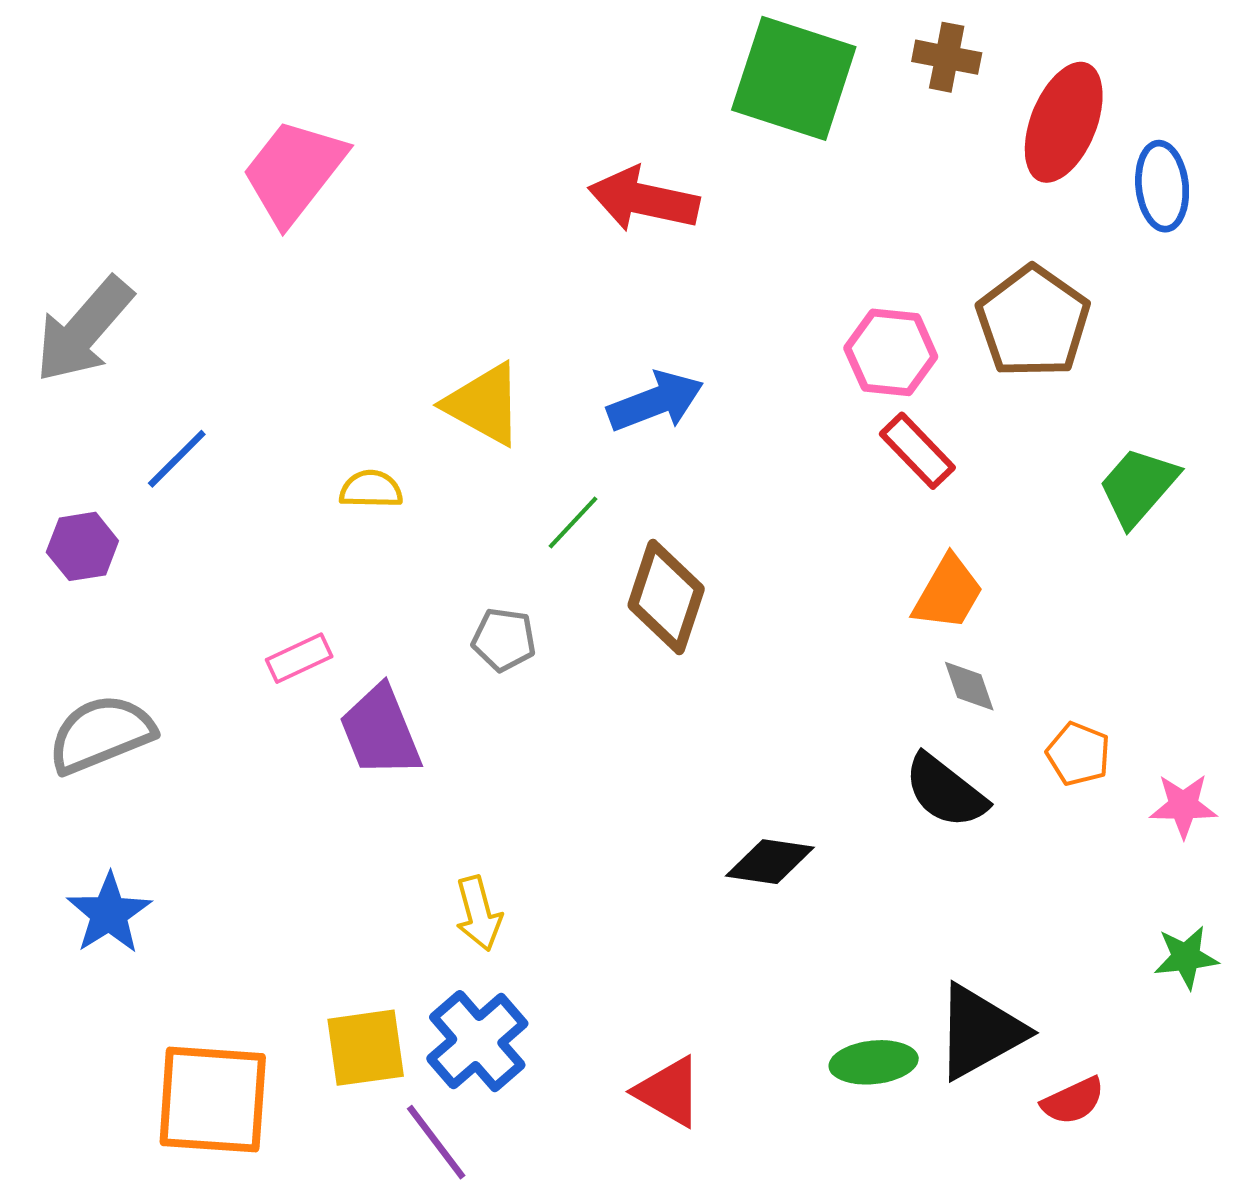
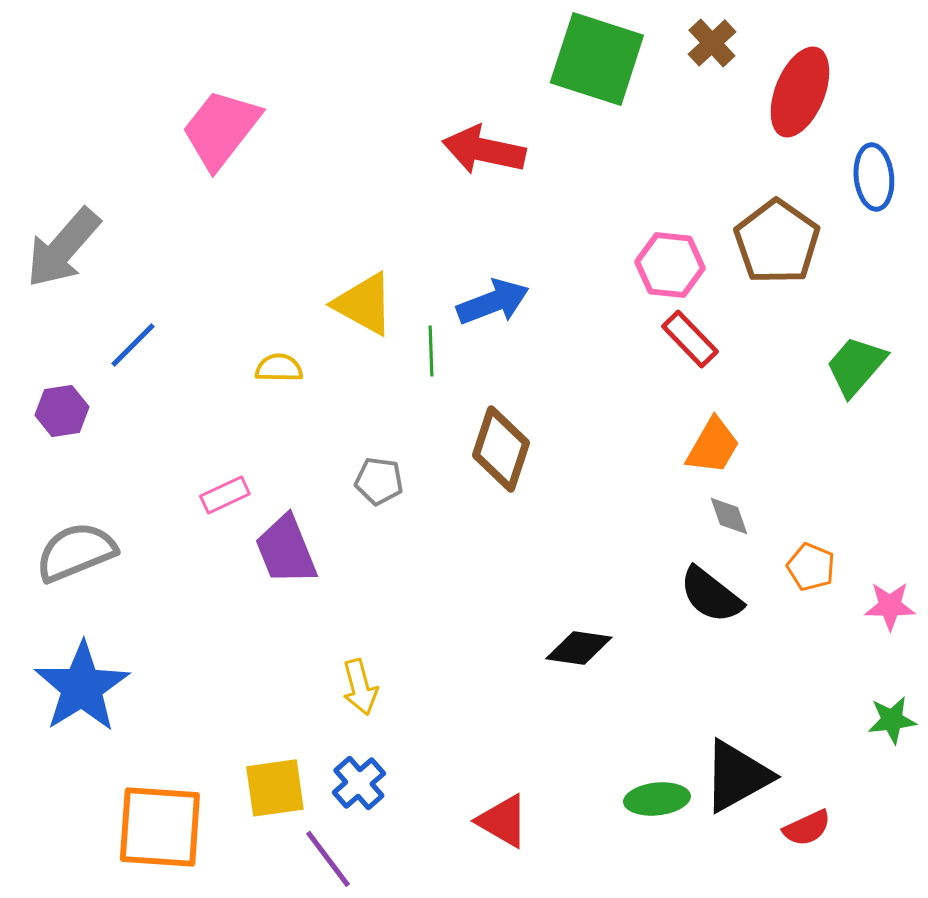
brown cross: (947, 57) -> (712, 43), turned 36
blue ellipse: (1162, 186) -> (874, 177), moved
green line: (573, 523) -> (431, 351), moved, turned -45
blue star: (109, 913) -> (82, 687), size x1.5
blue cross: (477, 1041) -> (359, 783), size x0.7

